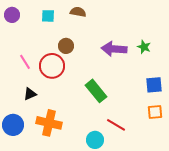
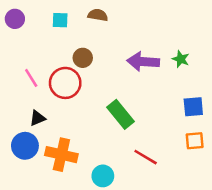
blue circle: (13, 125) -> (25, 146), moved
cyan circle: (95, 140) -> (103, 176), moved

